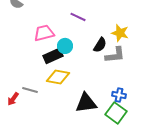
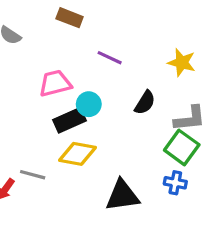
yellow star: (120, 33) -> (182, 63), moved
gray L-shape: (115, 55) -> (190, 119), moved
green square: (116, 113) -> (182, 147), moved

